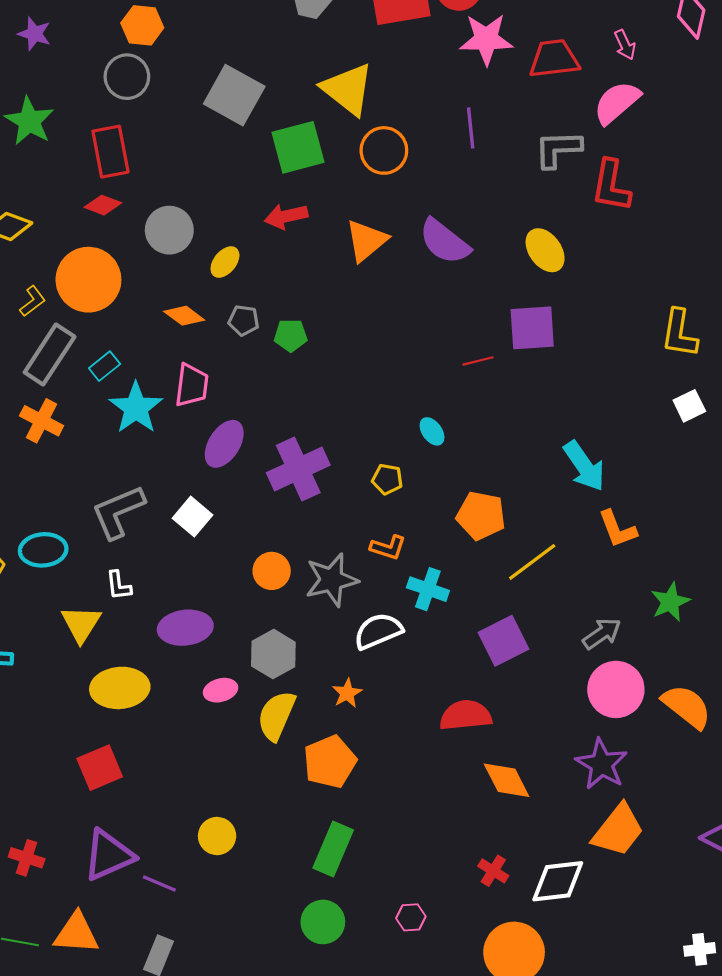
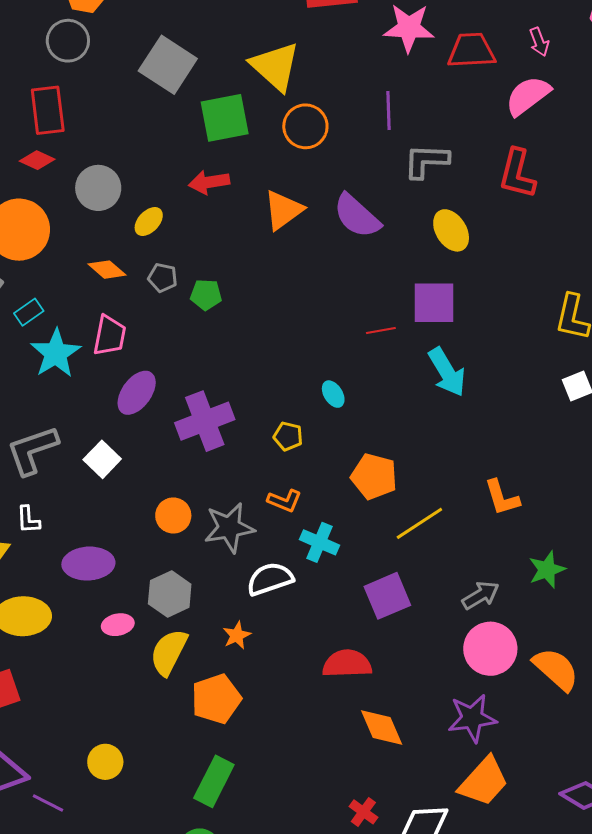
gray L-shape: (558, 149) -> (426, 161), moved
cyan arrow: (584, 466) -> (447, 372), moved
purple star: (602, 764) -> (472, 718), turned 30

